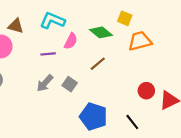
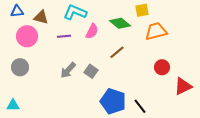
yellow square: (125, 18) -> (142, 10), turned -32
purple line: (48, 54) -> (64, 36), moved
red circle: (146, 91) -> (162, 67), moved
black line: (132, 122) -> (140, 106), moved

